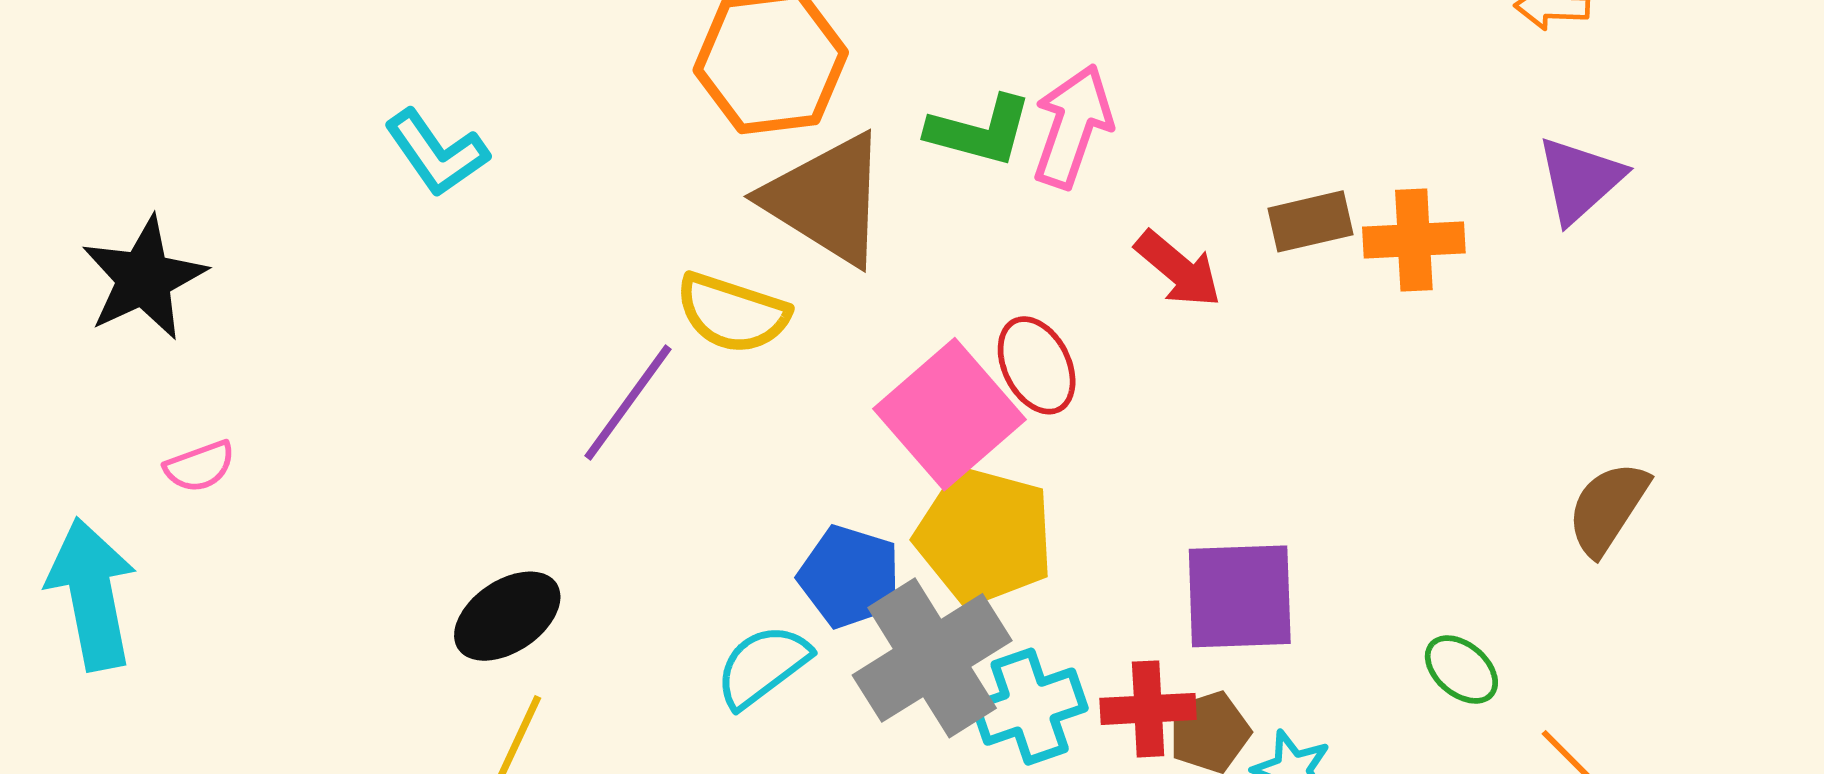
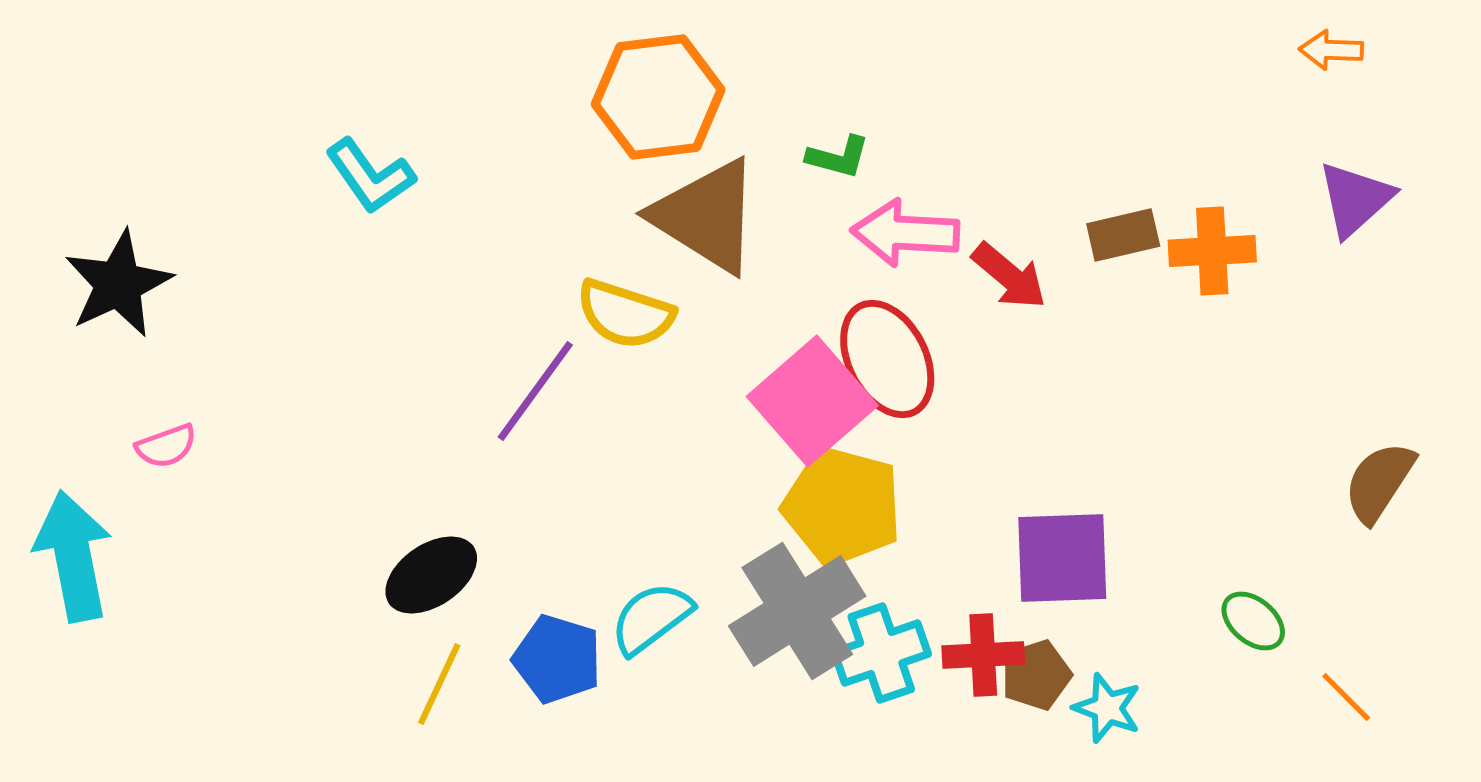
pink arrow: (1073, 126) -> (905, 233), moved, turned -106
green L-shape: (980, 131) -> (838, 157), size x0.7
red ellipse: (1037, 365) -> (887, 359), size x1.4
blue pentagon: (850, 577) -> (557, 659), moved

